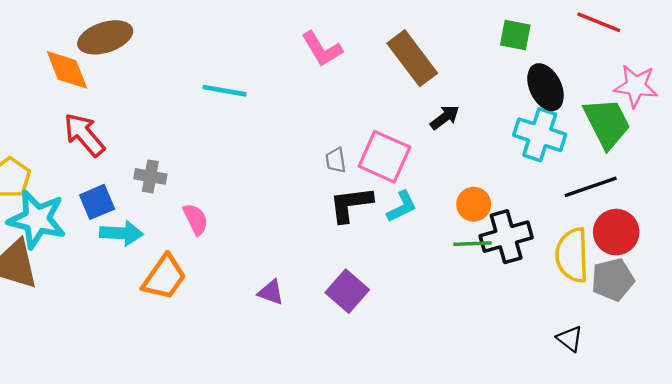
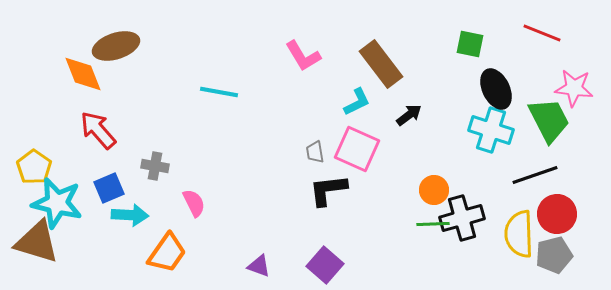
cyan L-shape: (402, 207) -> (357, 102), moved

